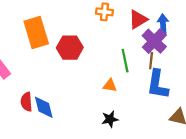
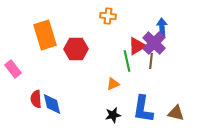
red triangle: (138, 19) -> (137, 46), moved
blue L-shape: (158, 84) -> (143, 109), moved
orange triangle: (110, 86) -> (113, 84), turned -32

